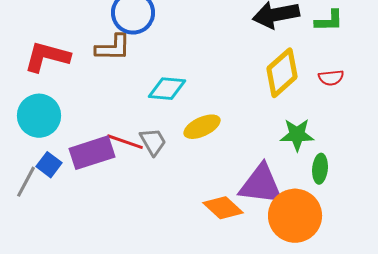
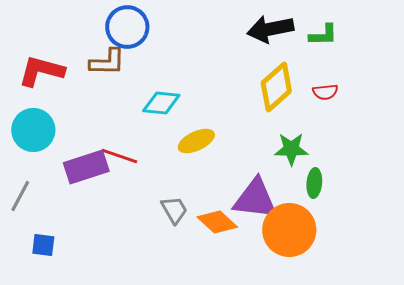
gray trapezoid: (153, 142) -> (174, 210), moved
blue square: (49, 165) -> (43, 245), moved, turned -30

